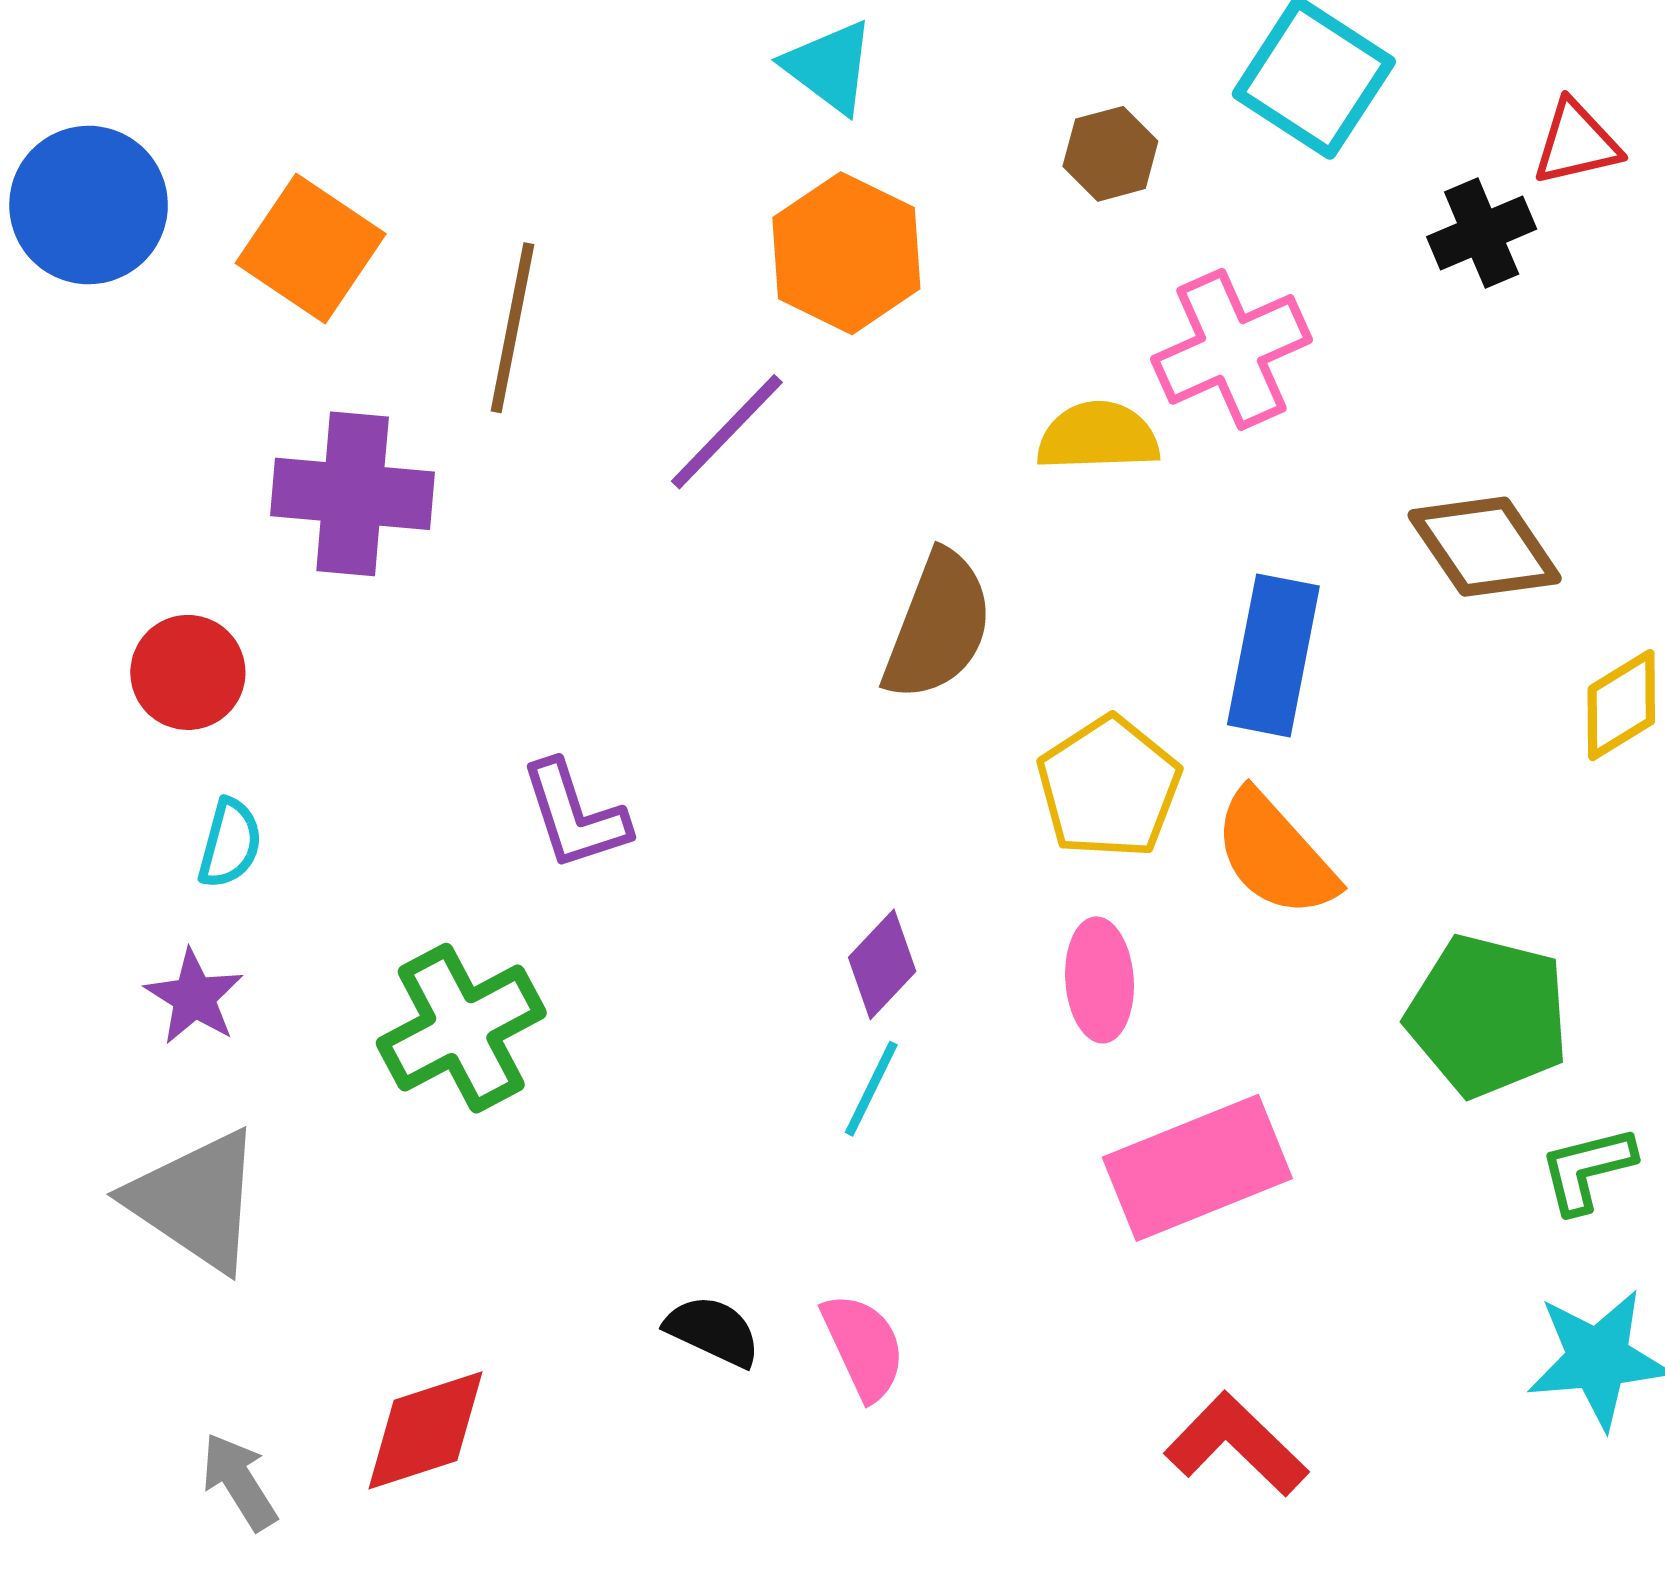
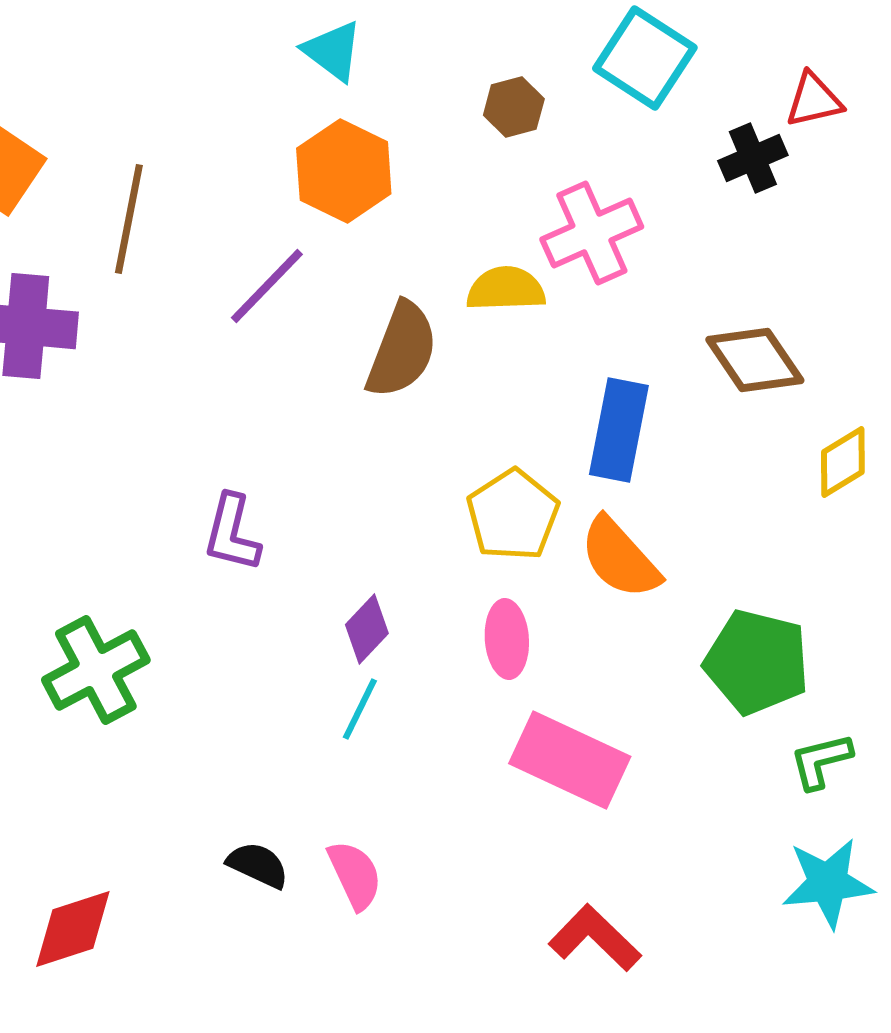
brown semicircle: (938, 626) -> (402, 350), moved
purple L-shape: (575, 815) -> (232, 533), moved, turned 32
pink rectangle: (1197, 1168) -> (570, 760), turned 47

